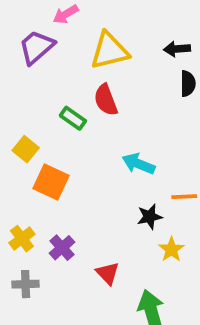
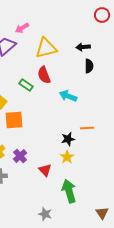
cyan arrow: (139, 164) -> (68, 96), moved
orange square: (51, 182) -> (14, 120), turned -30
yellow star: (171, 249) -> (67, 157), moved

